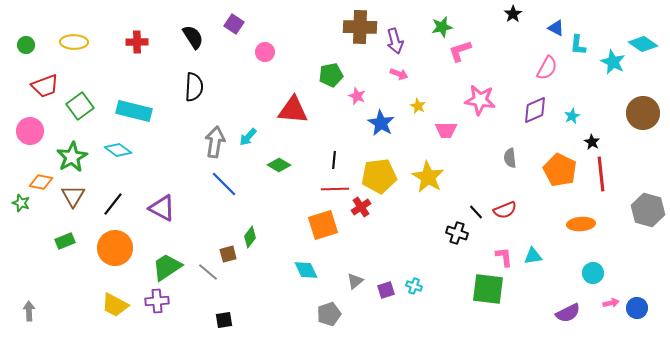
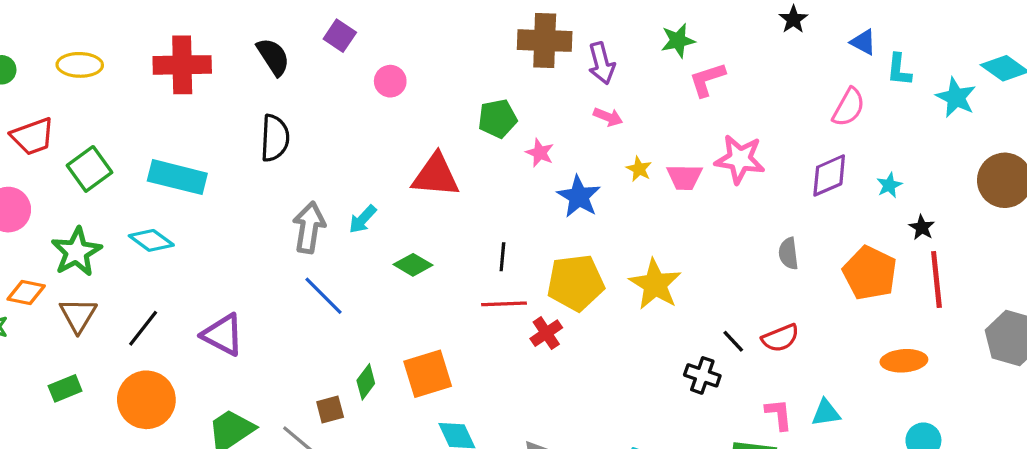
red cross: (137, 42) -> (182, 65), size x1.6
pink trapezoid: (446, 130) -> (684, 177), moved
orange square: (323, 225) -> (428, 374), moved

